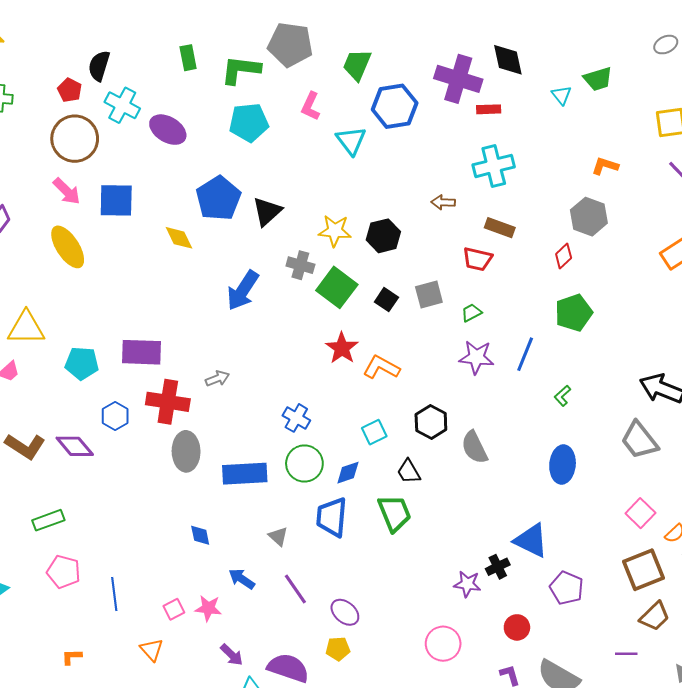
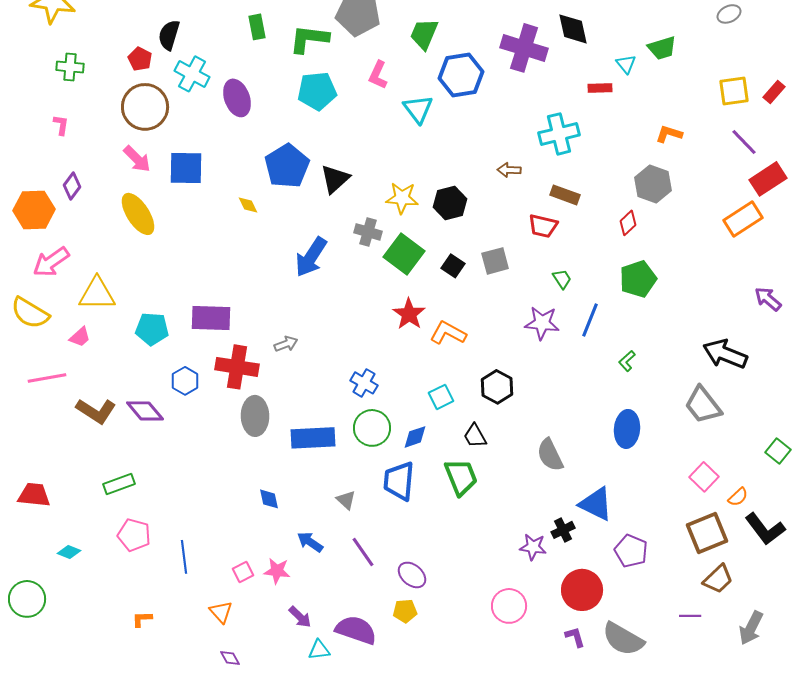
red rectangle: (489, 109) -> (600, 88), moved
purple ellipse: (168, 130) -> (237, 98), turned 39
yellow diamond: (179, 238) -> (248, 205), size x0.7
green trapezoid: (471, 313) -> (562, 279), moved, turned 85
gray semicircle: (474, 447) -> (550, 455), moved
red circle: (517, 627) -> (582, 590), size x1.6

